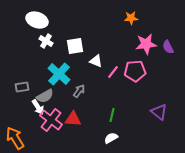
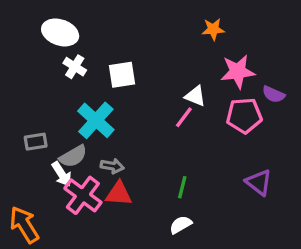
purple semicircle: (168, 47) -> (273, 94), moved, turned -40
white triangle: (96, 61) -> (195, 96), moved
pink pentagon: (135, 71) -> (244, 116), moved
gray arrow: (79, 91) -> (112, 166), moved, turned 64

